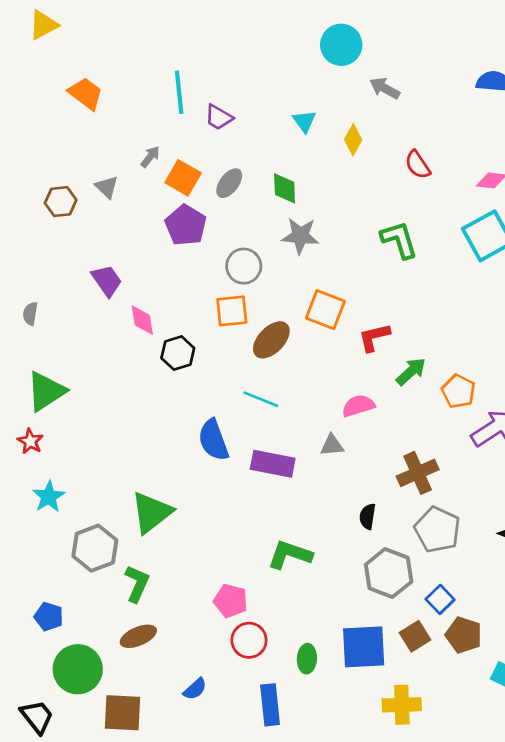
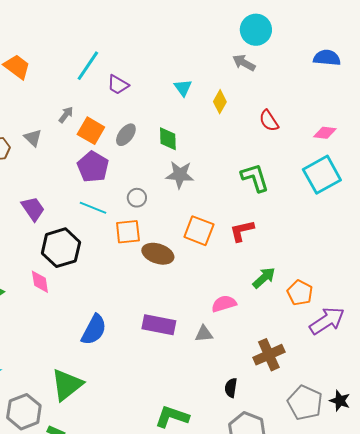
cyan circle: (341, 45) -> (256, 30), moved
cyan line: (179, 92) -> (88, 66), turned 40
gray circle: (244, 266) -> (137, 198), size x0.7
pink diamond: (142, 320) -> (40, 282), moved
red L-shape: (374, 337) -> (242, 231), moved
brown ellipse: (271, 340) -> (158, 254), turned 64
black hexagon: (178, 353) -> (61, 248), moved, size x1.5
cyan line: (261, 399) -> (93, 208), moved
blue semicircle: (213, 440) -> (94, 330), moved, turned -132
purple rectangle: (273, 464) -> (159, 325), moved
gray pentagon: (437, 530) -> (305, 403), moved

